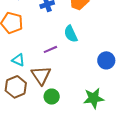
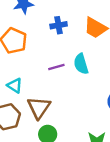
purple line: (50, 49) -> (56, 67), moved

